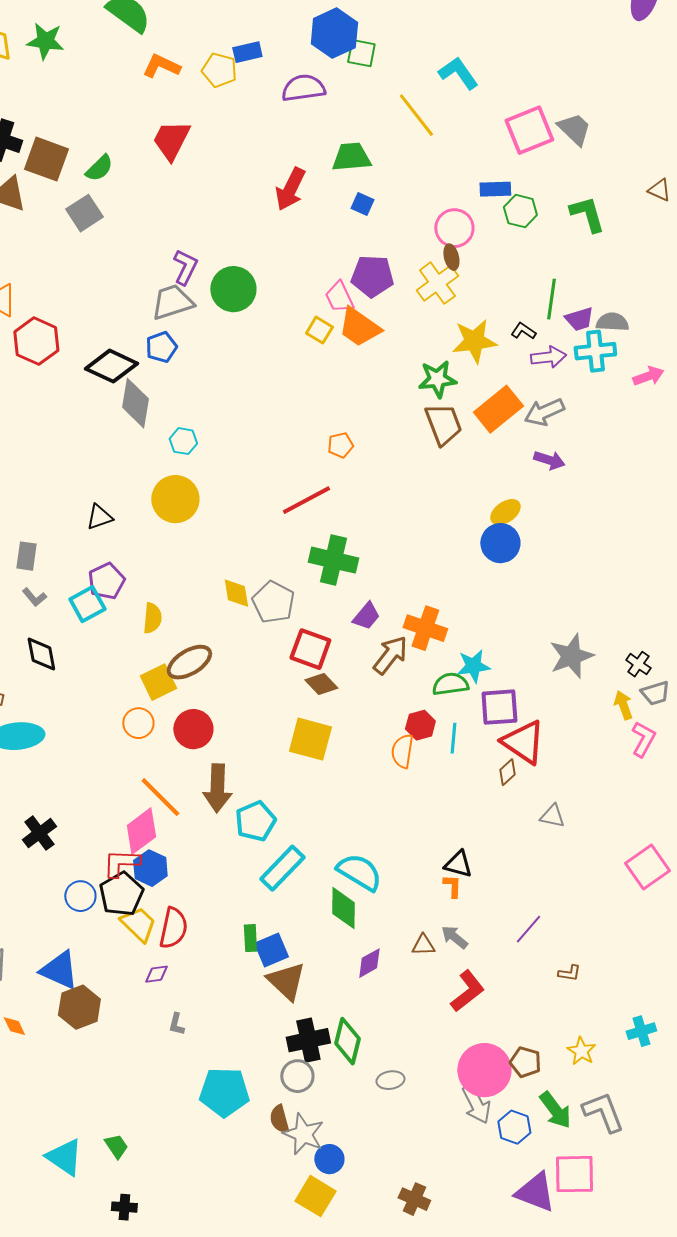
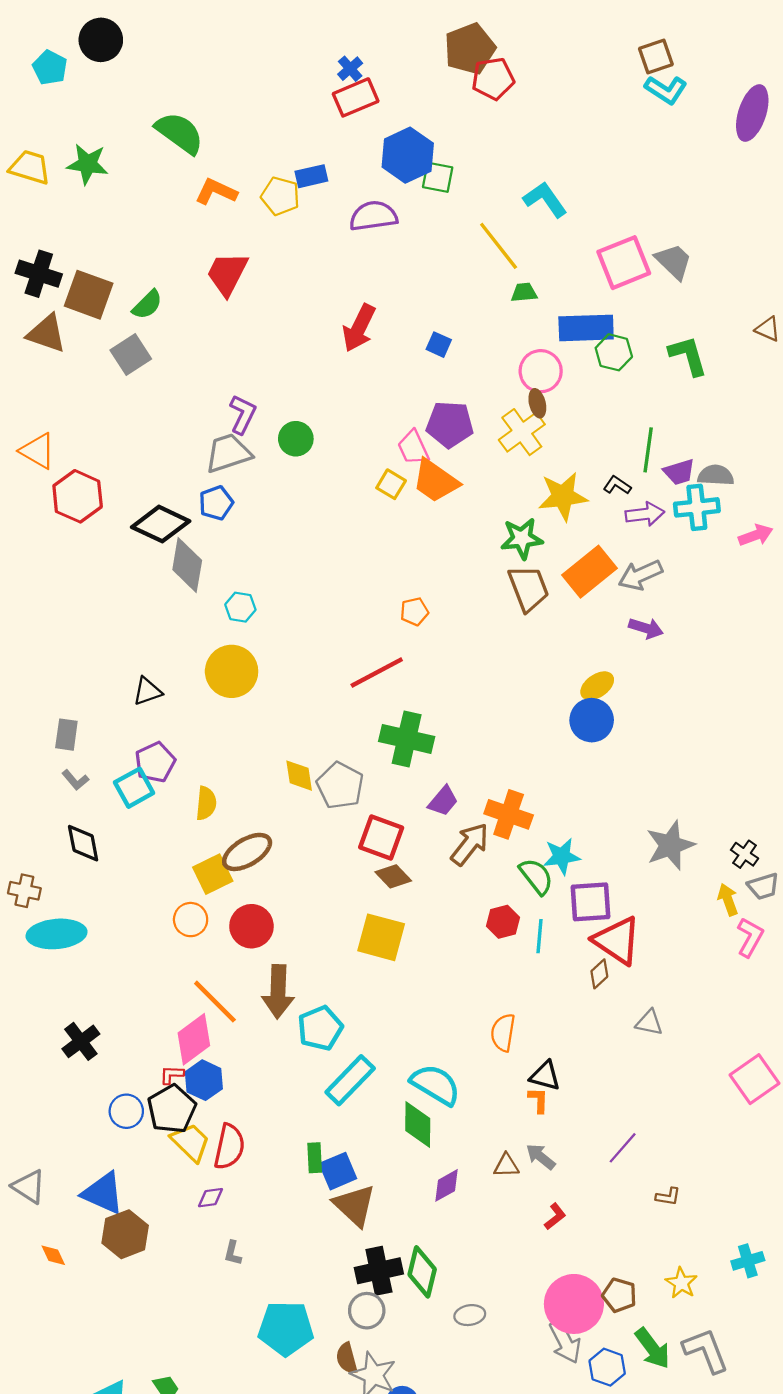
green trapezoid: (351, 157) -> (524, 292), moved, size x0.6
blue rectangle: (495, 189) -> (586, 328), size x1.6
green circle: (233, 289) -> (296, 439), size x0.7
green semicircle: (450, 684) -> (536, 876), turned 60
orange semicircle: (402, 751) -> (503, 1033), moved
red L-shape: (121, 863) -> (172, 1075), size x0.6
red L-shape: (467, 991) -> (555, 1216), size x0.6

